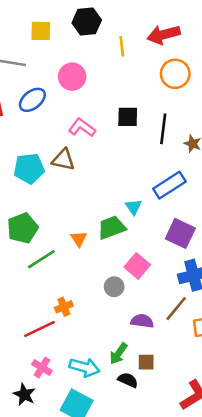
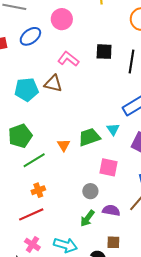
cyan triangle: (133, 207) -> (113, 129), moved
pink square: (137, 266) -> (109, 167), turned -30
gray circle: (114, 287) -> (90, 191), moved
orange cross: (64, 307) -> (38, 190), moved
green arrow: (118, 354) -> (87, 218), moved

